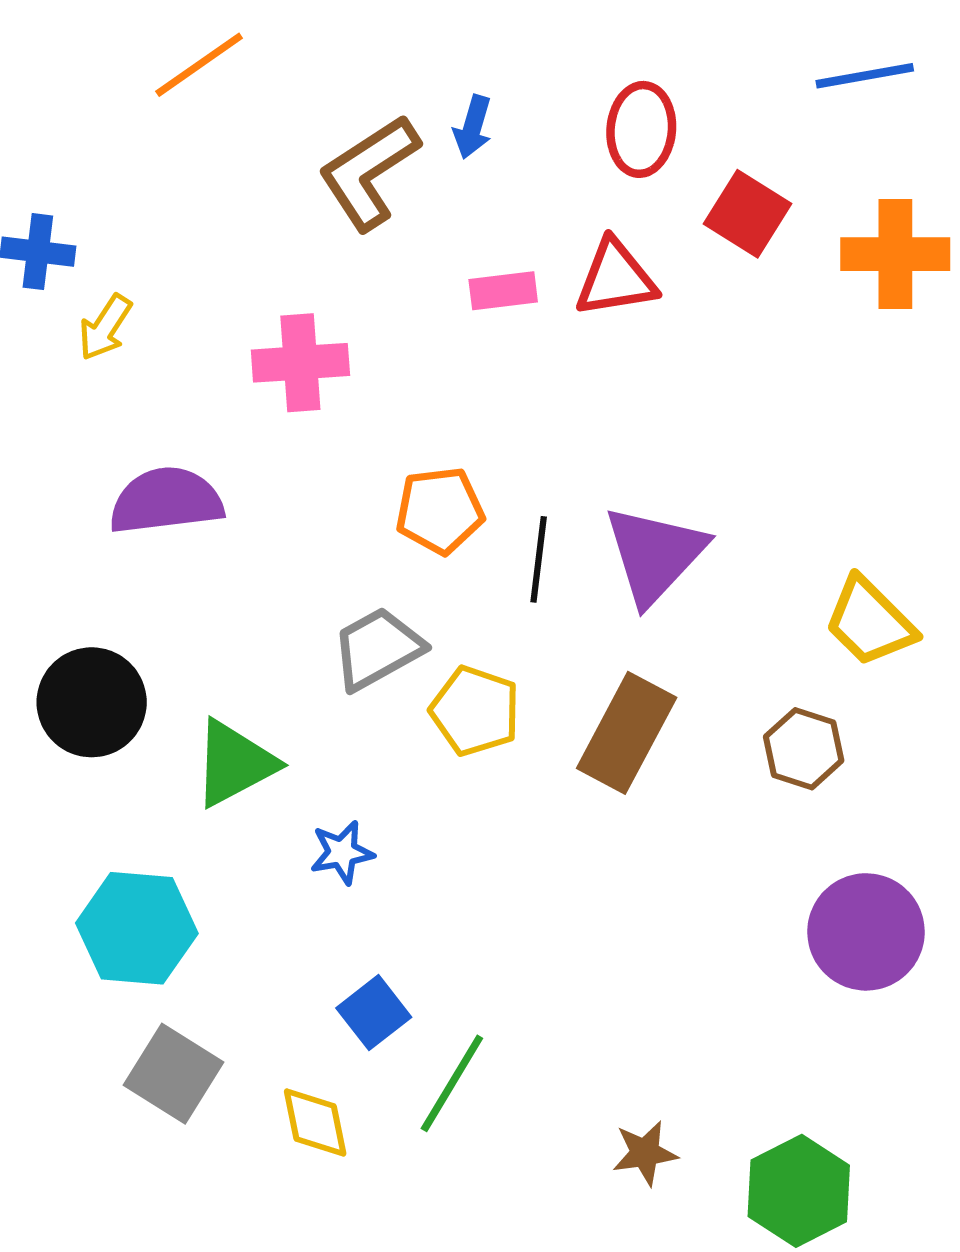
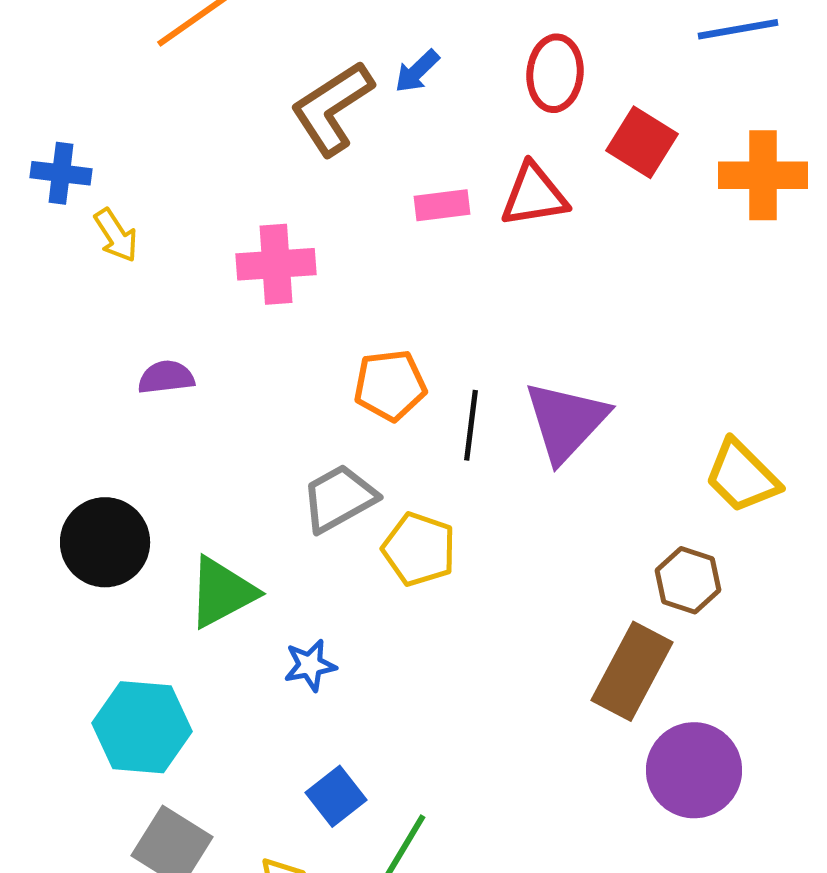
blue arrow: (473, 127) -> (417, 71), turned 30
yellow arrow: (105, 327) -> (116, 235), turned -66
purple semicircle: (166, 501) -> (166, 377), size x0.6
brown rectangle: (627, 733) -> (632, 671), moved
purple circle: (866, 932) -> (694, 770), moved

